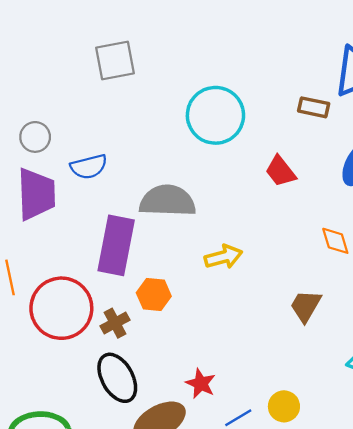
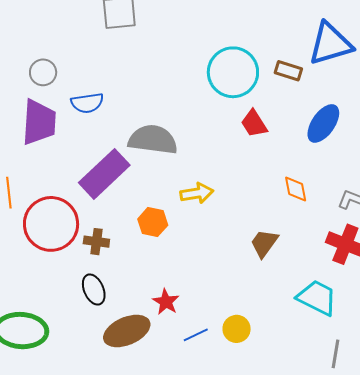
cyan circle: (215, 115) -> (233, 72), moved
purple rectangle: (116, 245) -> (104, 174), turned 30
orange hexagon: (154, 295) -> (153, 222), moved
brown cross: (115, 323) -> (96, 242), turned 30
black ellipse: (117, 378) -> (94, 290), size x0.7

